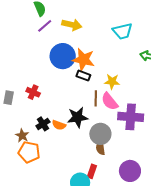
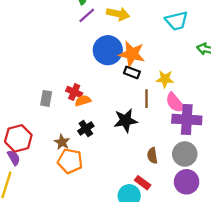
pink semicircle: (110, 101) -> (175, 103), moved
orange semicircle: (59, 125) -> (83, 101), moved, turned 144
gray circle: (100, 134) -> (185, 154), moved
red rectangle: (92, 171) -> (143, 183), turned -72

